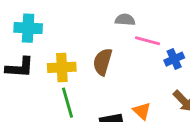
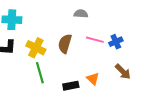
pink line: (148, 41) -> (95, 40), moved
yellow cross: (62, 67) -> (36, 48), turned 30

